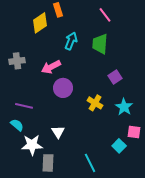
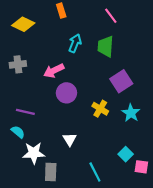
yellow diamond: (40, 23) -> (23, 24), moved, turned 60
purple square: (115, 77) -> (121, 81), size x1.5
white triangle: (58, 132) -> (70, 139), moved
pink square: (134, 132) -> (141, 167), moved

